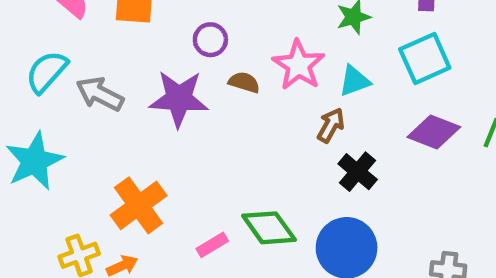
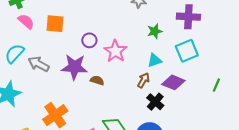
pink star: (299, 65) -> (115, 51), moved
brown semicircle: (244, 82) -> (97, 80), moved
purple diamond: (434, 132) -> (173, 82), moved

